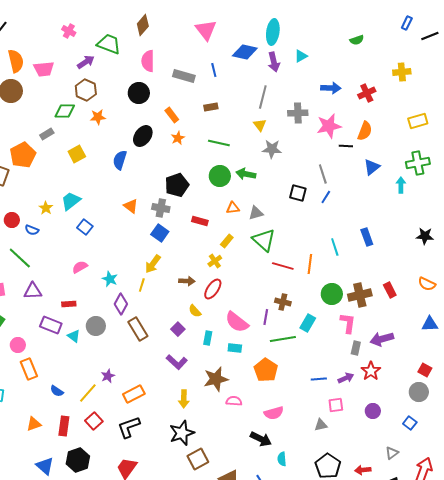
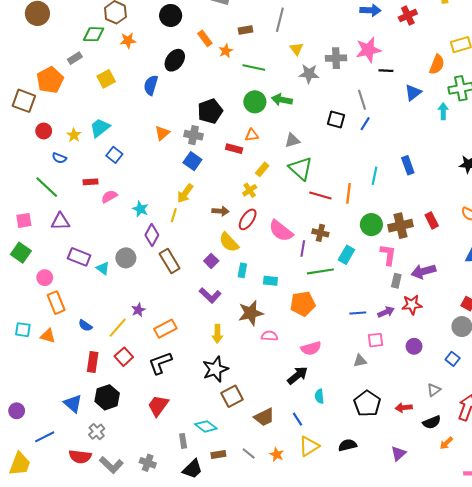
gray line: (263, 97) -> (280, 20), moved
gray cross: (298, 113) -> (336, 58), moved
orange semicircle: (365, 131) -> (437, 64), moved
orange star: (178, 138) -> (226, 51), moved
orange triangle: (131, 206) -> (162, 133), turned 42
orange triangle: (233, 208) -> (252, 135), moved
red circle: (12, 220) -> (44, 131), moved
cyan line: (335, 247) -> (375, 176), turned 30
red rectangle: (69, 304) -> (91, 182), moved
yellow semicircle: (195, 311) -> (229, 242), size x1.5
pink semicircle: (237, 322) -> (281, 231), moved
orange pentagon: (266, 370) -> (303, 304), turned 30
red star: (371, 371) -> (412, 305), turned 30
orange triangle: (34, 424) -> (48, 336), moved, turned 35
black arrow: (261, 439) -> (298, 375), turned -65

